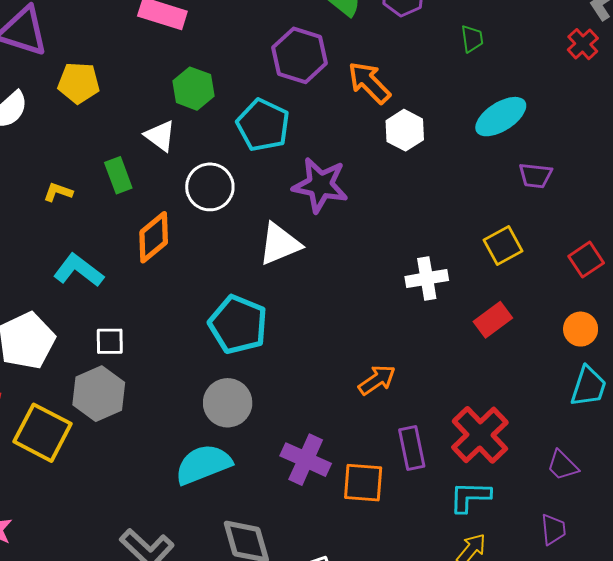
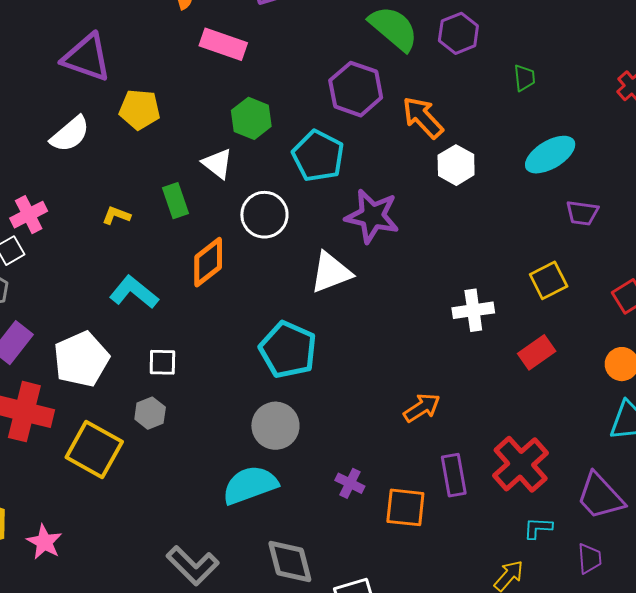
gray hexagon: (99, 394) -> (150, 413), size x0.6
purple cross: (306, 460) -> (350, 483), size x0.6
purple trapezoid: (563, 465) -> (600, 496), size x1.6
cyan L-shape: (470, 497) -> (538, 528), moved, size x0.7

